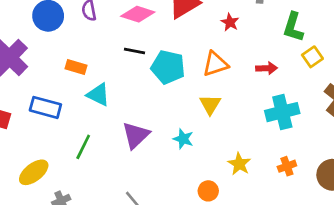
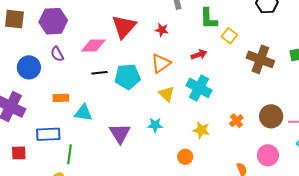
cyan cross: (282, 112) -> (199, 88), moved, turned -30
green line: (83, 147) -> (70, 154), moved

